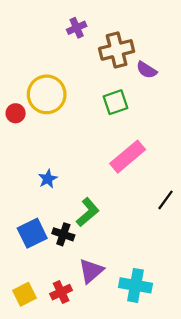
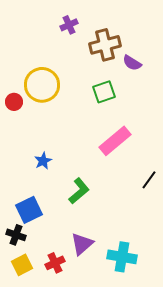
black cross: (63, 234) -> (16, 235), moved

